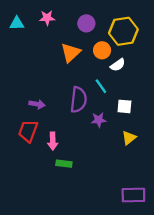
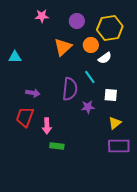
cyan triangle: (17, 23) -> (15, 57), moved
purple rectangle: (133, 195) -> (119, 146), moved

